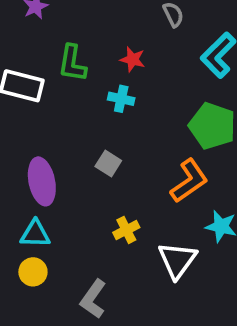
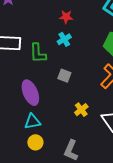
green L-shape: (72, 63) -> (38, 53), moved
cyan cross: (121, 99) -> (64, 39), turned -32

